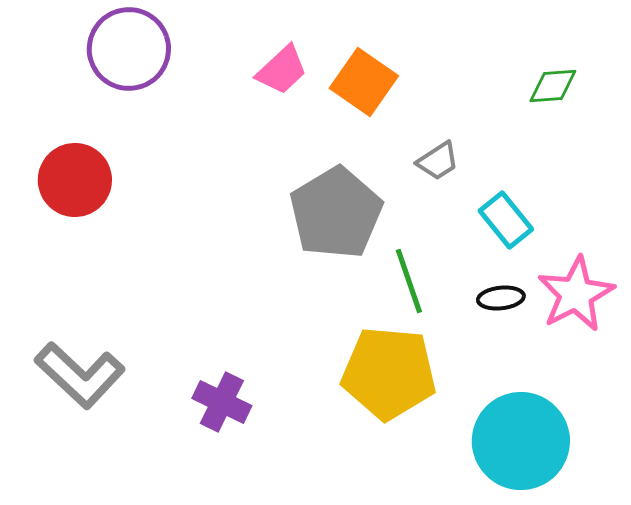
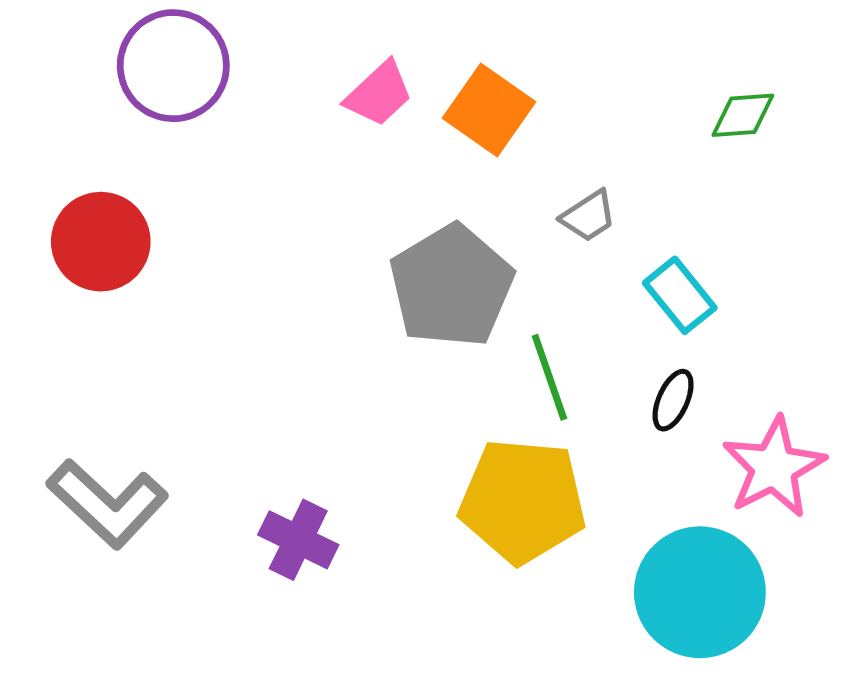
pink star: (576, 294) -> (774, 467), moved
black ellipse: (501, 298) -> (673, 400), turned -60

